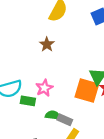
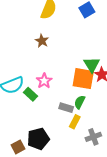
green rectangle: (28, 101) -> (31, 94), turned 40
green semicircle: (53, 115) -> (80, 102), moved, turned -64

